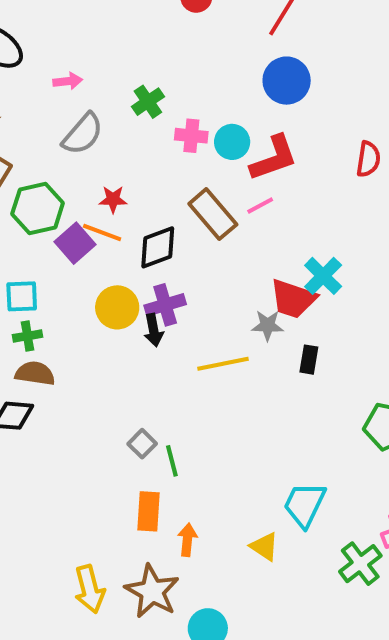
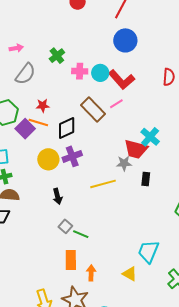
red L-shape: (274, 158) -> (122, 80), turned 72
black arrow: (153, 330) -> (57, 196), moved
green line: (172, 461) -> (81, 234), turned -49

